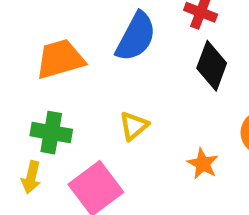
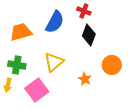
yellow triangle: (134, 126) -> (54, 62), size x1.5

